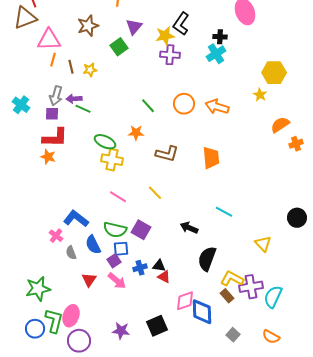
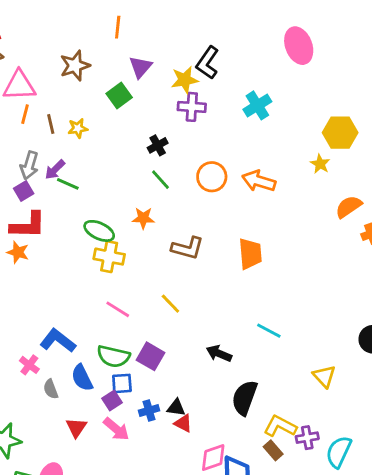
black cross: (220, 37) -> (158, 145), moved, turned -32
purple arrow: (74, 99) -> (55, 170), turned -42
purple square: (52, 114) -> (24, 191), turned -32
purple cross: (251, 287) -> (307, 438), size x0.7

